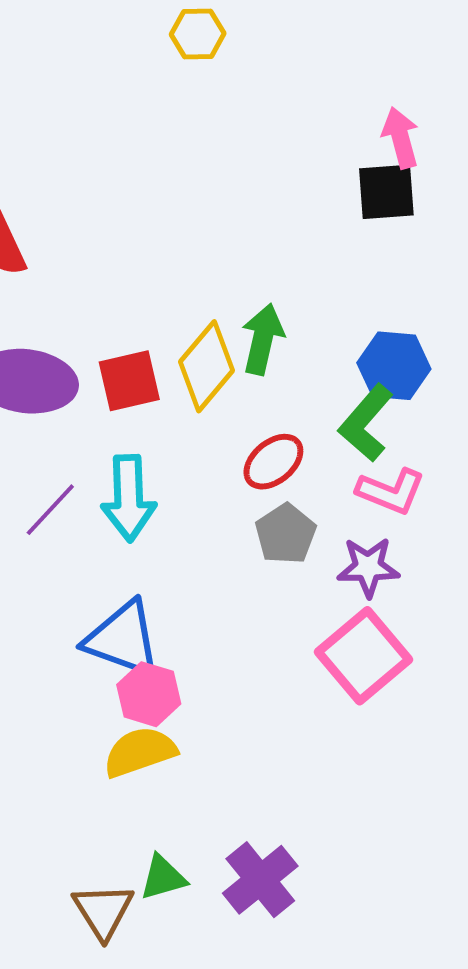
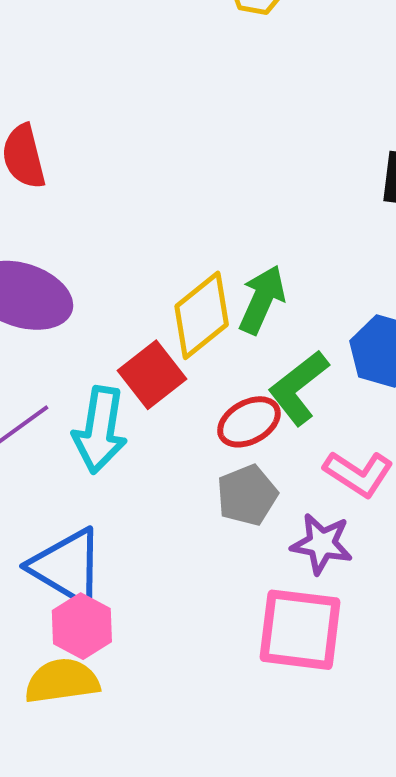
red square: (129, 381) -> (152, 375), moved, turned -36
green L-shape: (366, 423) -> (299, 388), moved
pink square: (364, 656) -> (300, 630), turned 36

